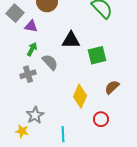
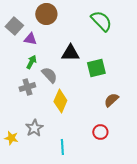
yellow diamond: (80, 96) -> (60, 101), moved
yellow star: (22, 131) -> (11, 138), moved

